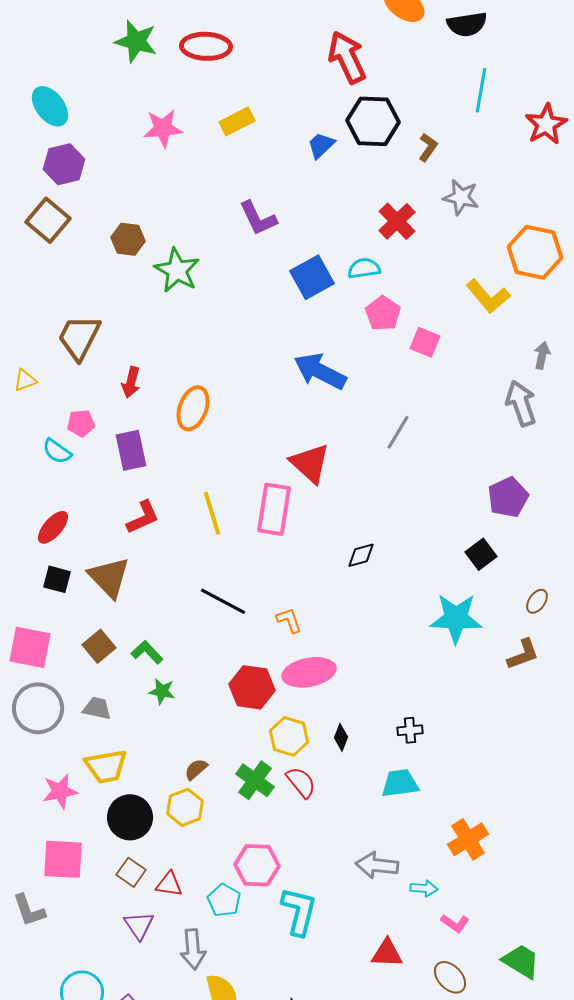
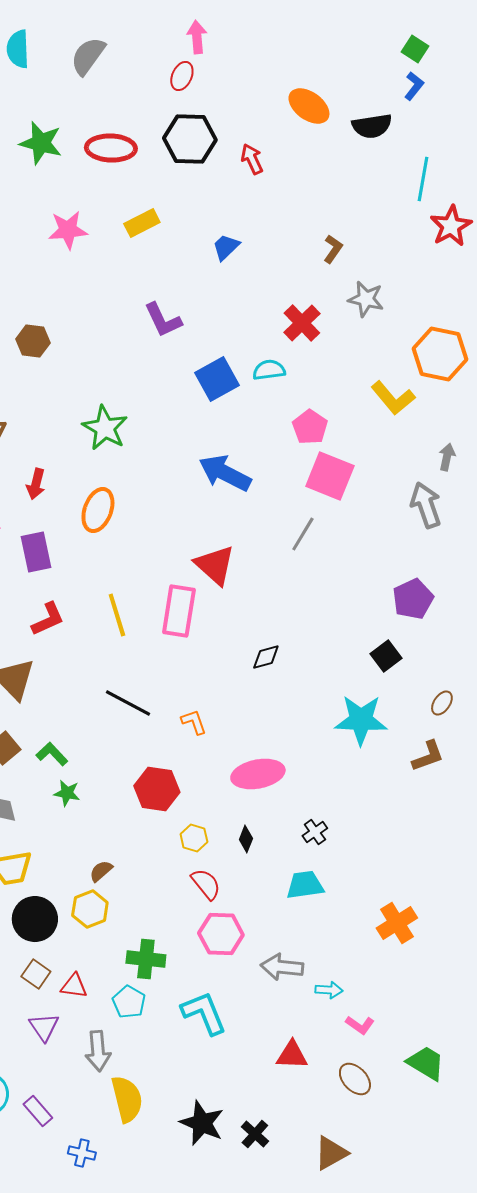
red arrow: (347, 57) -> (252, 159), size x0.6
cyan line: (481, 90) -> (423, 179), moved
black hexagon: (373, 121) -> (190, 139), moved
green star: (177, 270) -> (105, 428), moved
pink pentagon: (383, 313) -> (310, 427), moved
pink square: (425, 342) -> (330, 476), moved, size x1.6
pink ellipse: (309, 672) -> (258, 774), moved
black cross: (410, 730) -> (315, 832), turned -30
yellow hexagon: (289, 736) -> (194, 838), size x0.7
green cross: (255, 780) -> (146, 959), moved, turned -30
orange cross: (468, 839) -> (397, 923), moved
pink hexagon: (257, 865) -> (221, 934), moved
cyan L-shape: (299, 911) -> (204, 1013), turned -36

